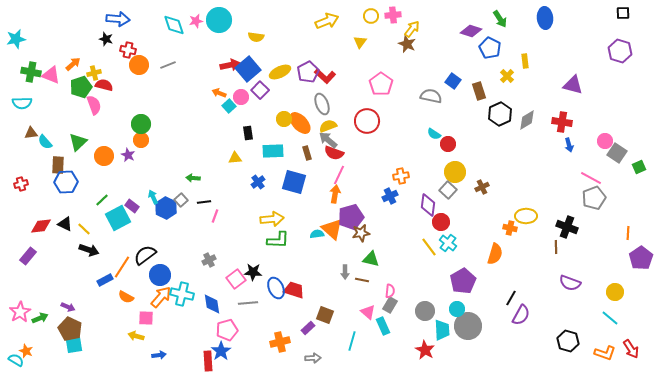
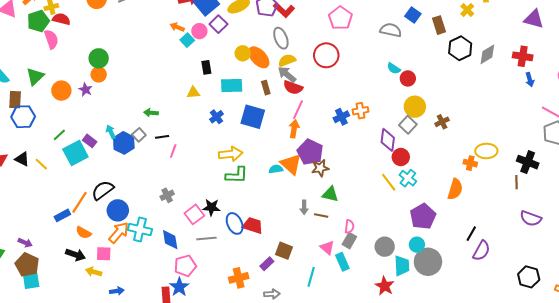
blue cross: (390, 196) -> (341, 117), moved
purple pentagon: (351, 217) -> (310, 152), turned -30
black arrow: (89, 250) -> (75, 255), moved

